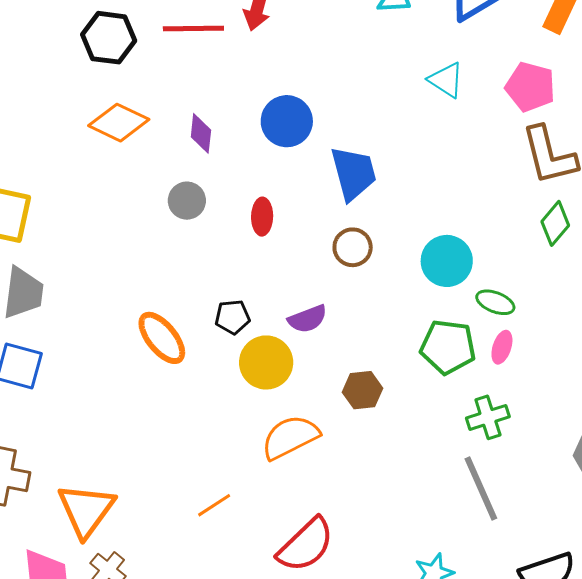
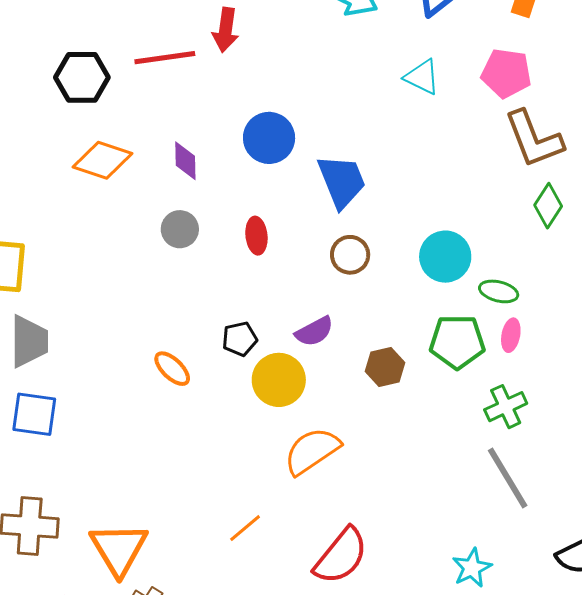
orange ellipse: (162, 338) -> (172, 369), size x0.7
brown hexagon: (363, 390) -> (385, 367), moved

